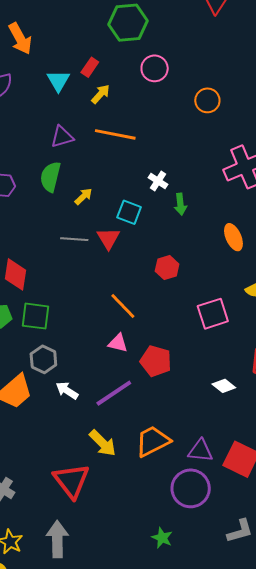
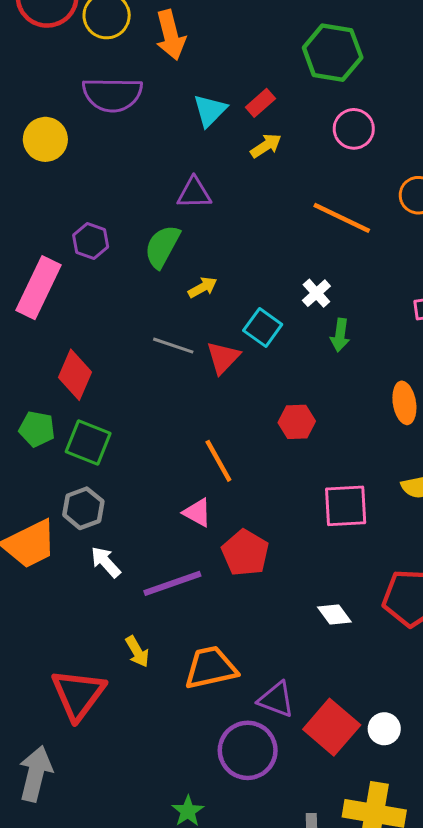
orange line: (115, 134) -> (342, 218), moved
yellow arrow: (103, 443) -> (137, 652), size x0.7

